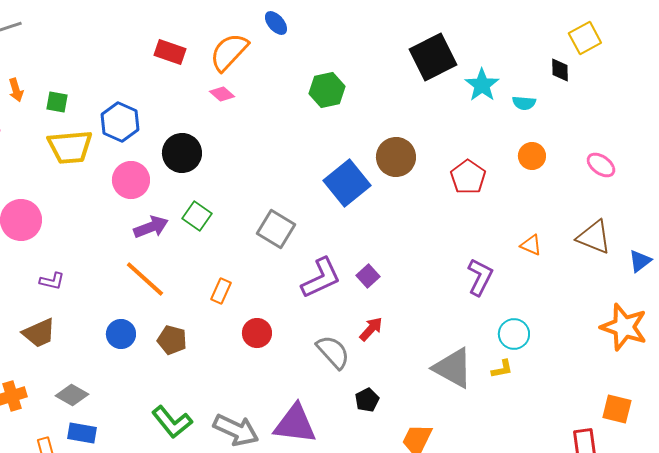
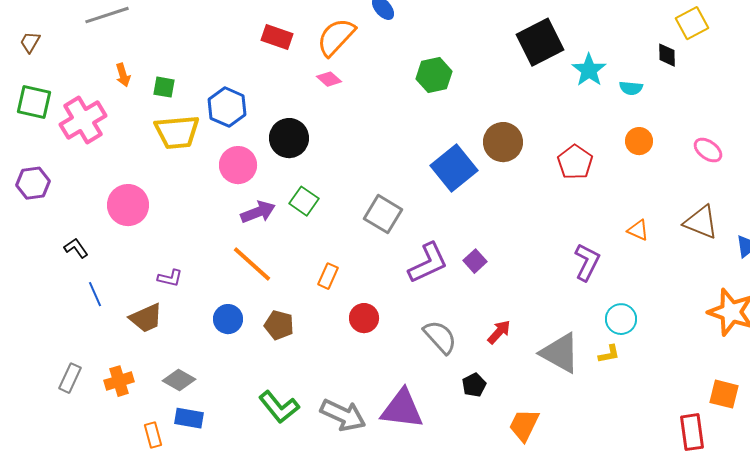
purple L-shape: (52, 281) -> (170, 278), moved
red arrow: (371, 329) -> (499, 332), moved

